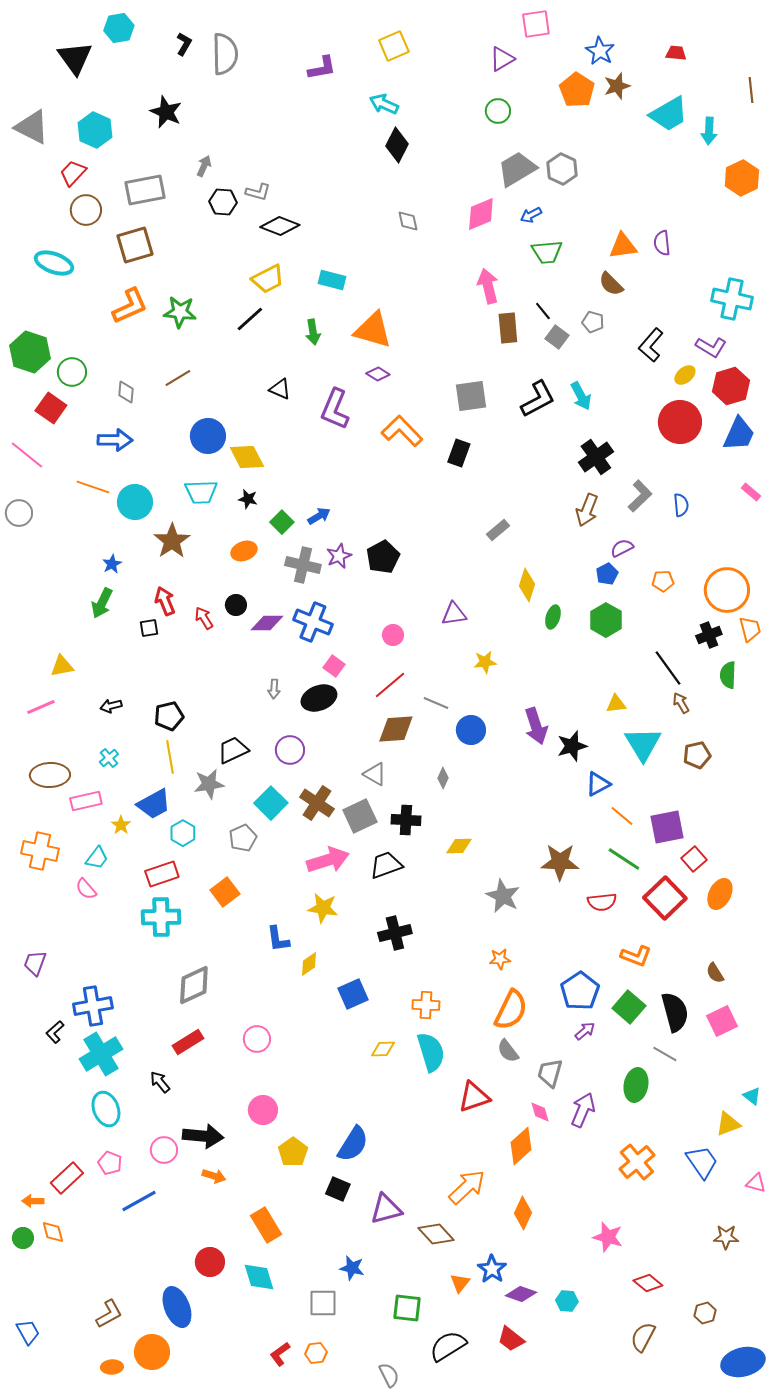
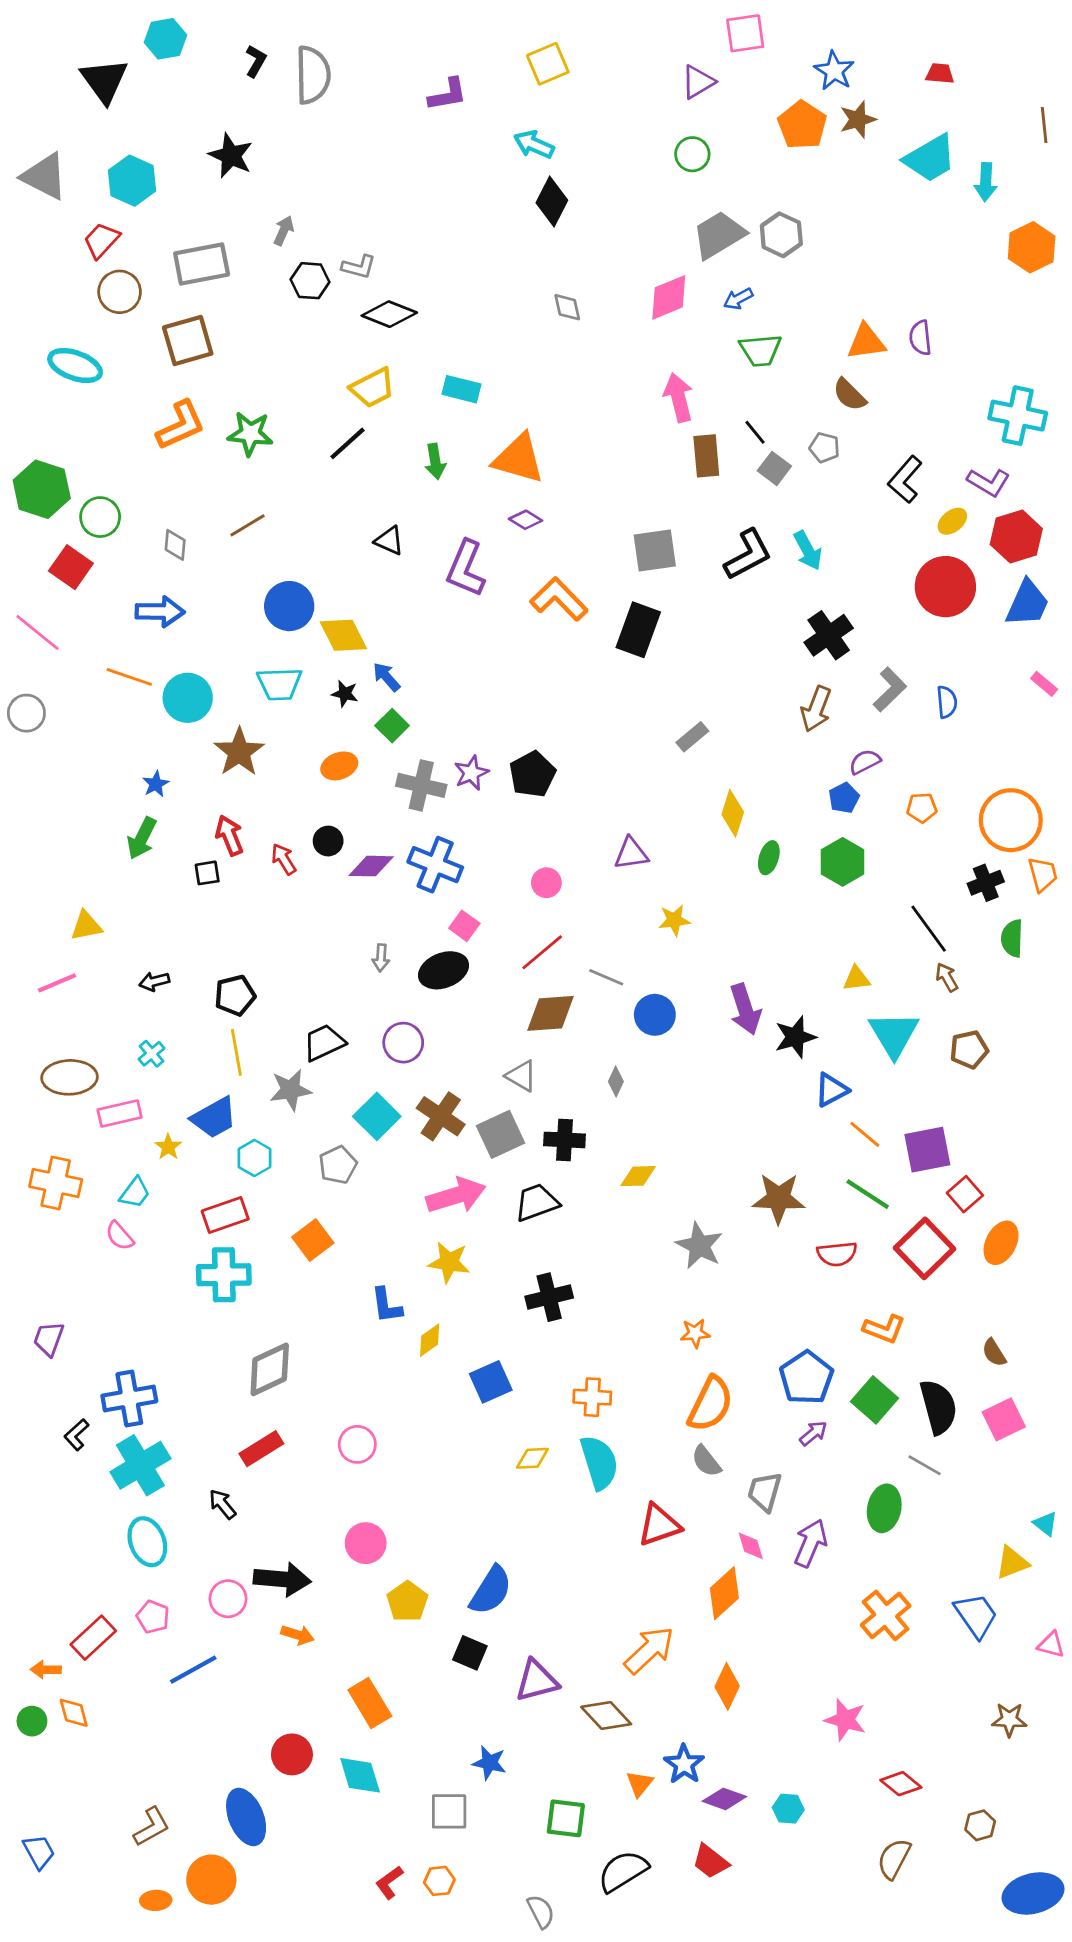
black rectangle: (459, 453) -> (638, 630), size x1.4
blue arrow: (319, 516) -> (387, 677), moved, turned -100

